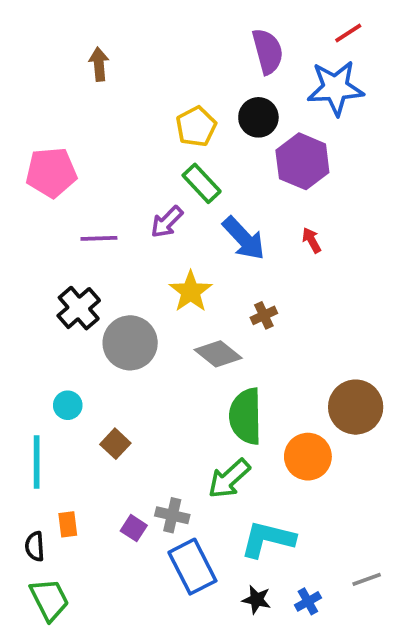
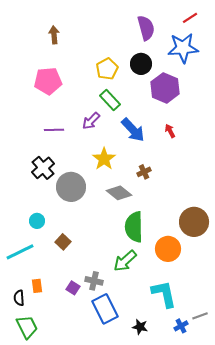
pink pentagon: (51, 172) -> (48, 81), moved
cyan line: (37, 462) -> (20, 252), turned 64
cyan L-shape: (268, 539) -> (164, 294), moved, turned 64
blue cross: (308, 601) -> (181, 326), moved

